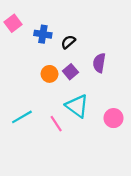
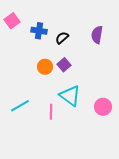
purple semicircle: (99, 63) -> (97, 35), moved
pink line: (56, 124) -> (51, 112), turned 35

